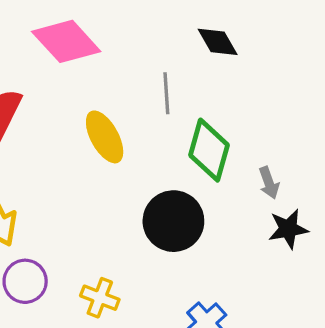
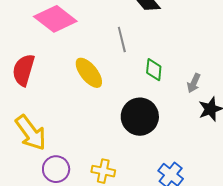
green diamond: (209, 150) -> (154, 70), size x0.6
gray arrow: (269, 183) -> (194, 83), turned 54

